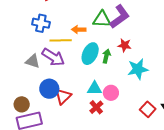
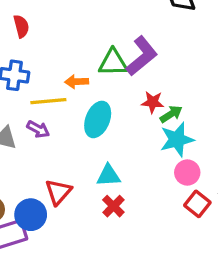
green arrow: (106, 56) -> (171, 114), moved, turned 48
purple arrow: (53, 57) -> (38, 129), size x0.6
blue circle: (49, 89) -> (31, 215), moved
pink circle: (111, 93) -> (187, 173), moved

